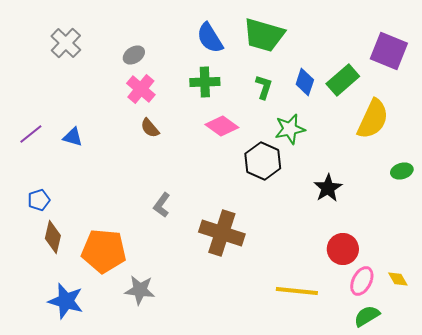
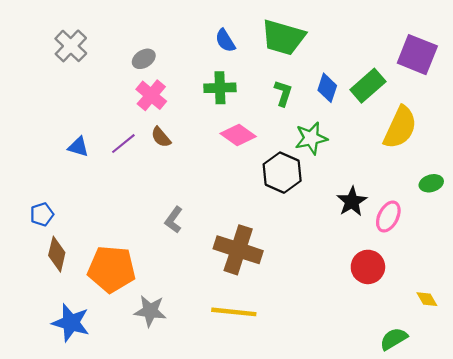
blue semicircle: (210, 38) -> (225, 41), size x0.7
purple line: (31, 134) -> (123, 144), moved
pink ellipse: (362, 281) -> (388, 217), moved
yellow line: (297, 291) -> (234, 312), moved

